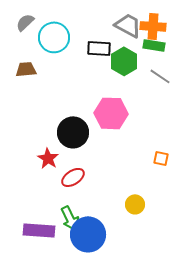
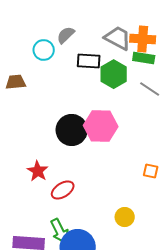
gray semicircle: (25, 22) -> (66, 35), moved
cyan circle: (54, 37) -> (44, 50), size x0.7
black circle: (73, 132) -> (72, 130), moved

